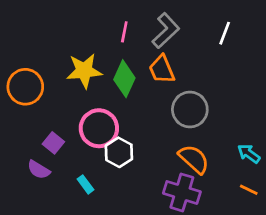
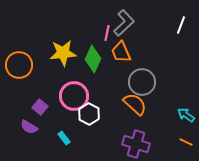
pink line: (124, 32) -> (107, 33), moved
white line: (225, 33) -> (181, 25), moved
orange semicircle: (194, 159) -> (135, 104), moved

